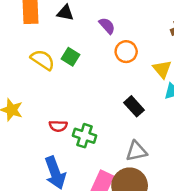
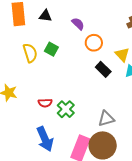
yellow semicircle: (43, 60) -> (30, 53), turned 42
black rectangle: (134, 106) -> (103, 69), moved
green cross: (85, 136) -> (66, 109), turned 30

